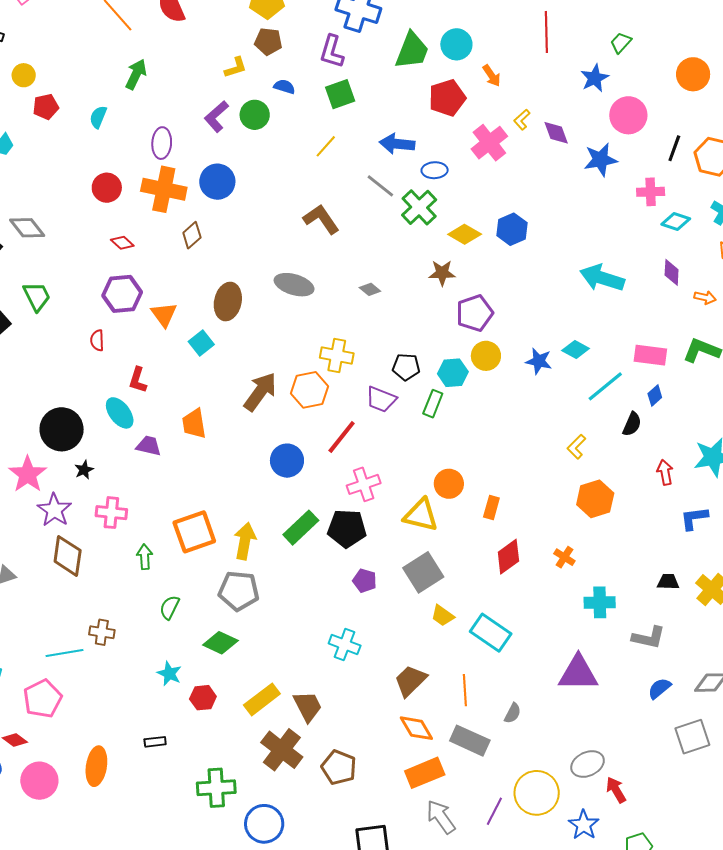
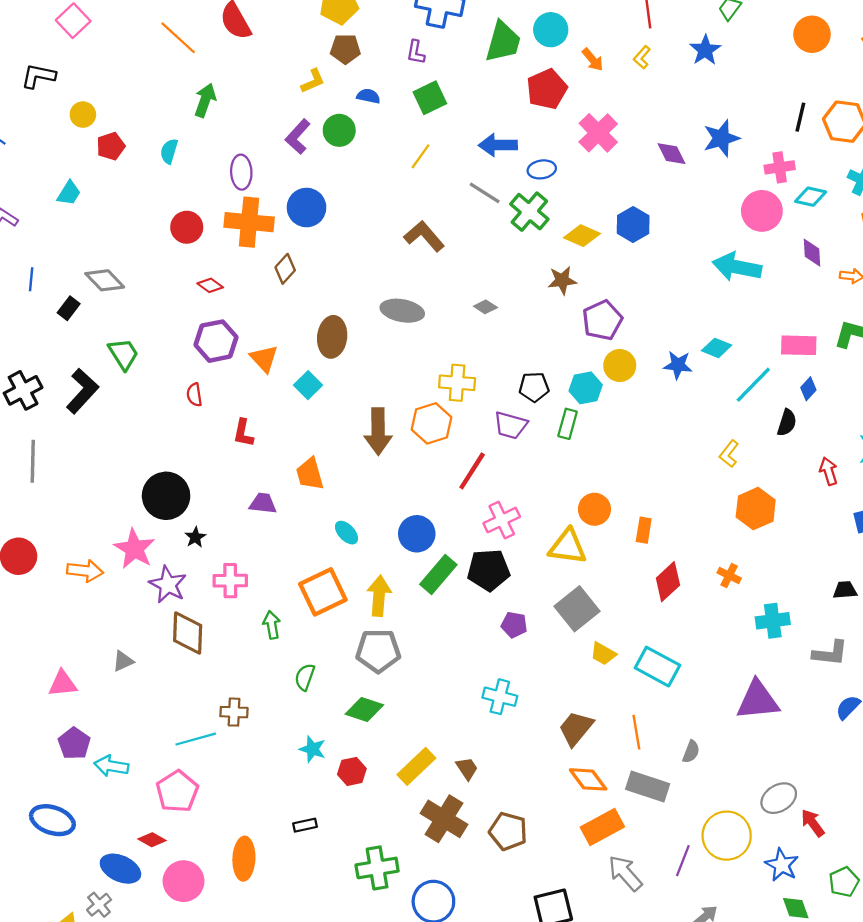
purple L-shape: (332, 52) -> (416, 52), size x0.7
pink circle: (628, 115) -> (762, 211), moved
yellow L-shape: (522, 120) -> (642, 57), moved
purple diamond: (556, 133) -> (672, 154), moved
brown arrow: (260, 392) -> (378, 431), turned 150
cyan ellipse: (120, 413) -> (347, 533), moved, size x0.7
blue circle: (287, 461) -> (417, 534), moved
brown trapezoid: (308, 706) -> (467, 768), size x0.7

